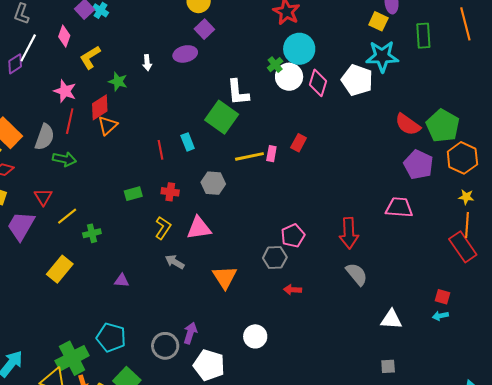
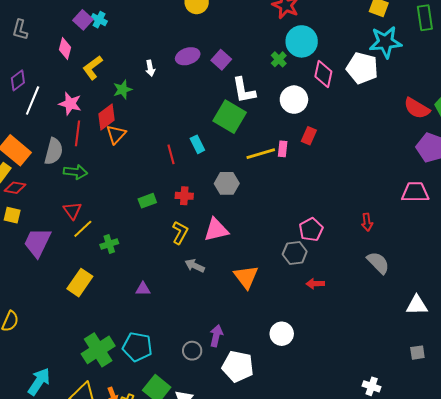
purple square: (204, 29) -> (221, 60), moved
white line: (28, 48) -> (33, 100), moved
white circle: (289, 77) -> (294, 100), moved
green star: (118, 81) -> (123, 90), turned -30
red triangle: (43, 197) -> (72, 210), moved
red arrow: (349, 233) -> (367, 222), size x0.6
gray circle: (165, 346) -> (192, 351), size x0.7
green cross: (72, 358) -> (98, 350), moved

